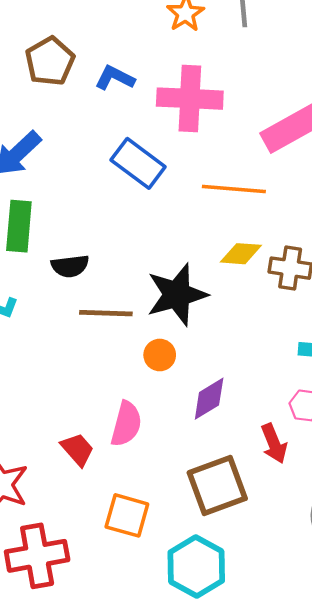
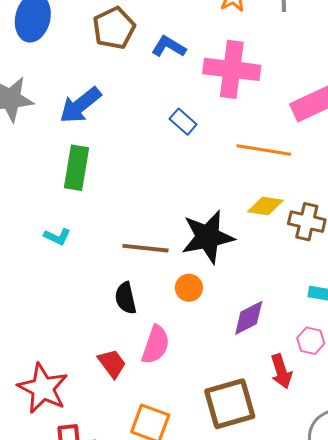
blue rectangle: (138, 163) -> (183, 122), size x0.6
black semicircle: (70, 266) -> (126, 298), moved, turned 80
purple diamond: (209, 399) -> (249, 318), moved

